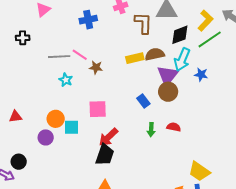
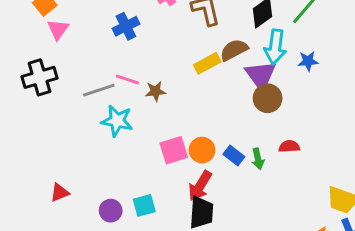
black cross: (23, 38) -> (39, 77), size x1.6
cyan star: (66, 80) -> (117, 121), size x1.5
blue rectangle: (143, 101) -> (234, 155), moved
orange circle: (56, 119) -> (202, 150), moved
cyan square: (71, 127) -> (144, 205), moved

